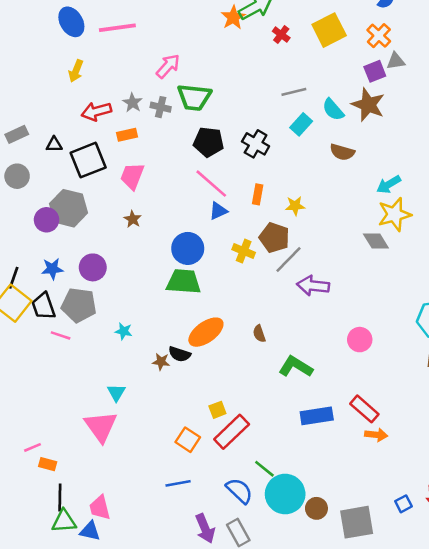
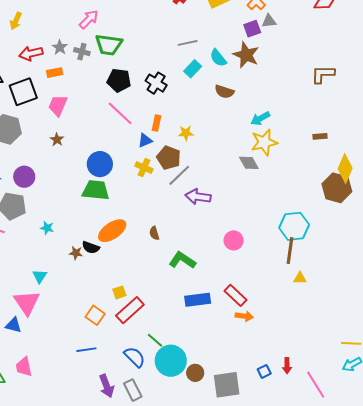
blue triangle: (218, 211) -> (145, 140), moved
blue triangle: (90, 531) -> (13, 325), moved

